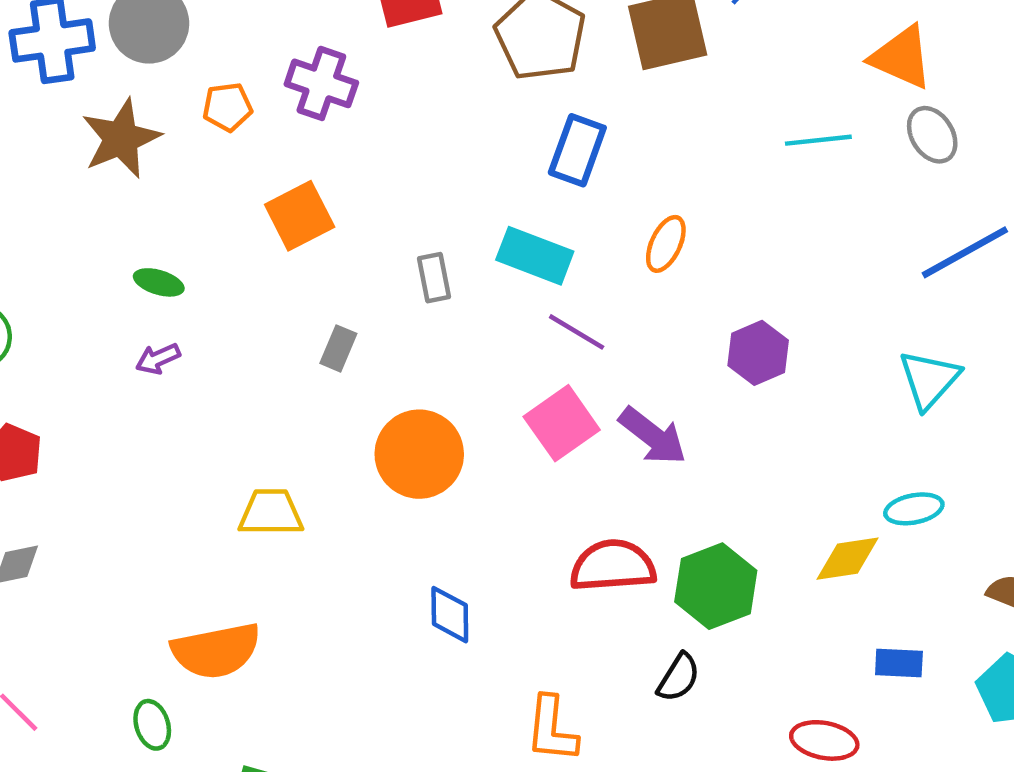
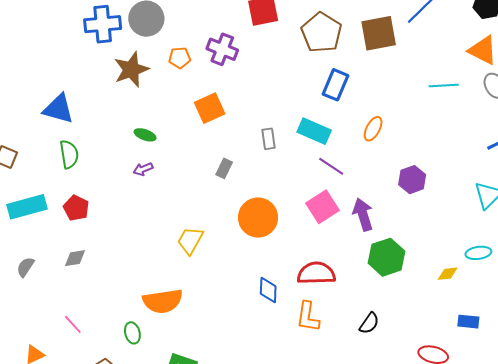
purple arrow: (653, 436) -> (363, 214), turned -148
yellow trapezoid: (271, 513) -> (190, 240), turned -64
yellow diamond: (847, 559) -> (448, 274), size x0.7
red semicircle: (613, 566) -> (316, 273), moved
green hexagon: (716, 586) -> (386, 257), moved
orange L-shape: (552, 729) -> (308, 317), moved

